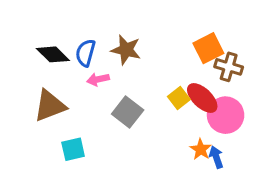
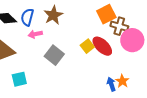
brown star: (126, 50) -> (53, 15), turned 30
pink circle: (226, 115) -> (132, 40), moved
orange star: (201, 149) -> (122, 81), moved

